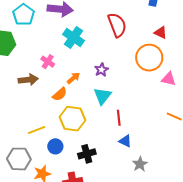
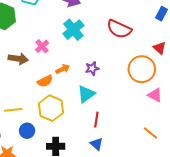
red semicircle: (117, 25) -> (119, 29), turned 120

